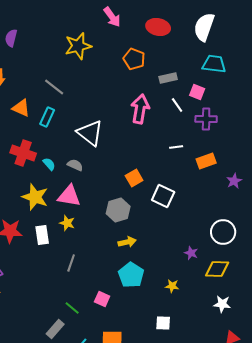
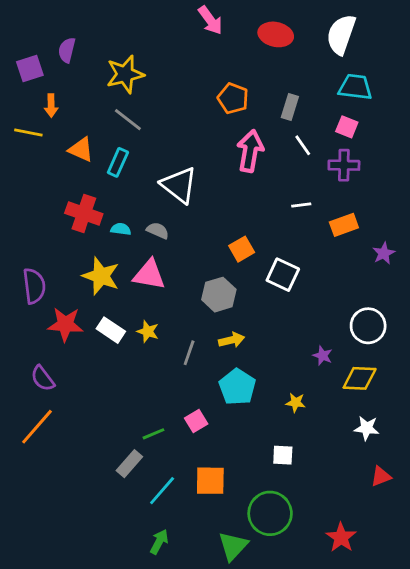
yellow star: (78, 46) -> (125, 74), moved
orange pentagon: (134, 59) -> (233, 98), moved
gray rectangle: (168, 78) -> (290, 107), turned -60
pink square: (197, 92) -> (347, 127), moved
cyan semicircle: (49, 164) -> (121, 229), turned -40
yellow star: (67, 223) -> (148, 331), moved
white rectangle: (42, 235) -> (111, 330), turned -48
gray line: (71, 263) -> (189, 353), moved
pink square: (102, 299) -> (196, 421), turned 35
green line: (72, 308) -> (153, 434), turned -63

